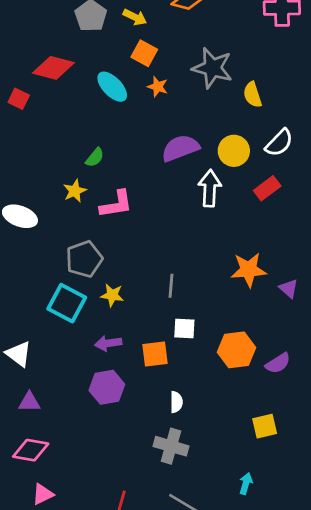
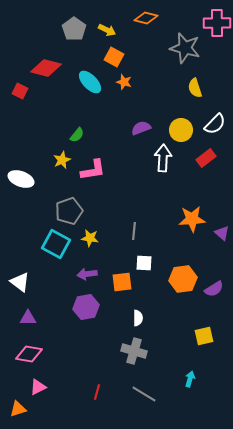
gray star: (212, 68) -> (185, 48), moved
purple semicircle: (180, 148) -> (141, 128), size x0.7

